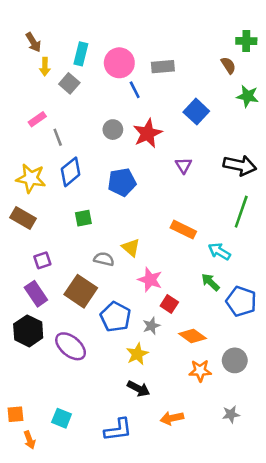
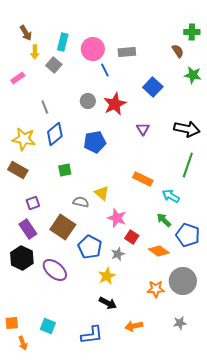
pink rectangle: (37, 119) -> (18, 78), moved
orange diamond: (192, 336) -> (159, 251), moved
gray circle: (235, 360) -> (183, 281), size x1.4

